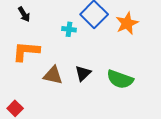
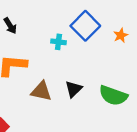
orange star: (127, 23) -> (121, 35), size x0.6

